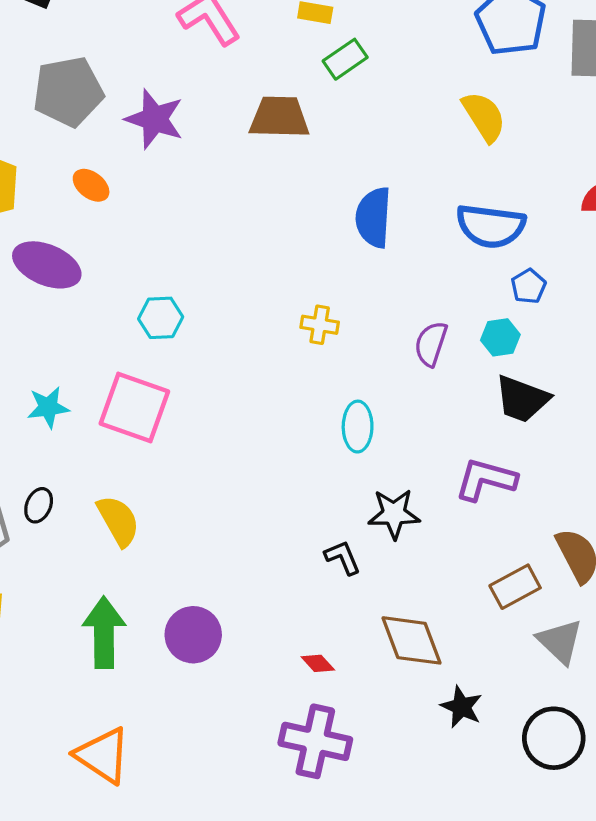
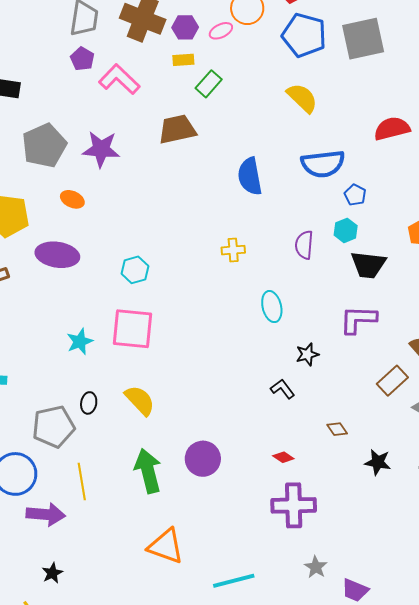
black star: (394, 514) -> (307, 354), size x0.7
brown diamond: (411, 640) -> (337, 429), size x0.5

